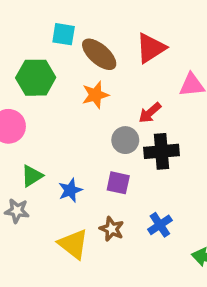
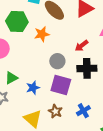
orange star: (95, 95) -> (42, 34), moved
gray circle: (125, 140) -> (57, 61), moved
purple square: (118, 183) -> (61, 85), size x1.5

